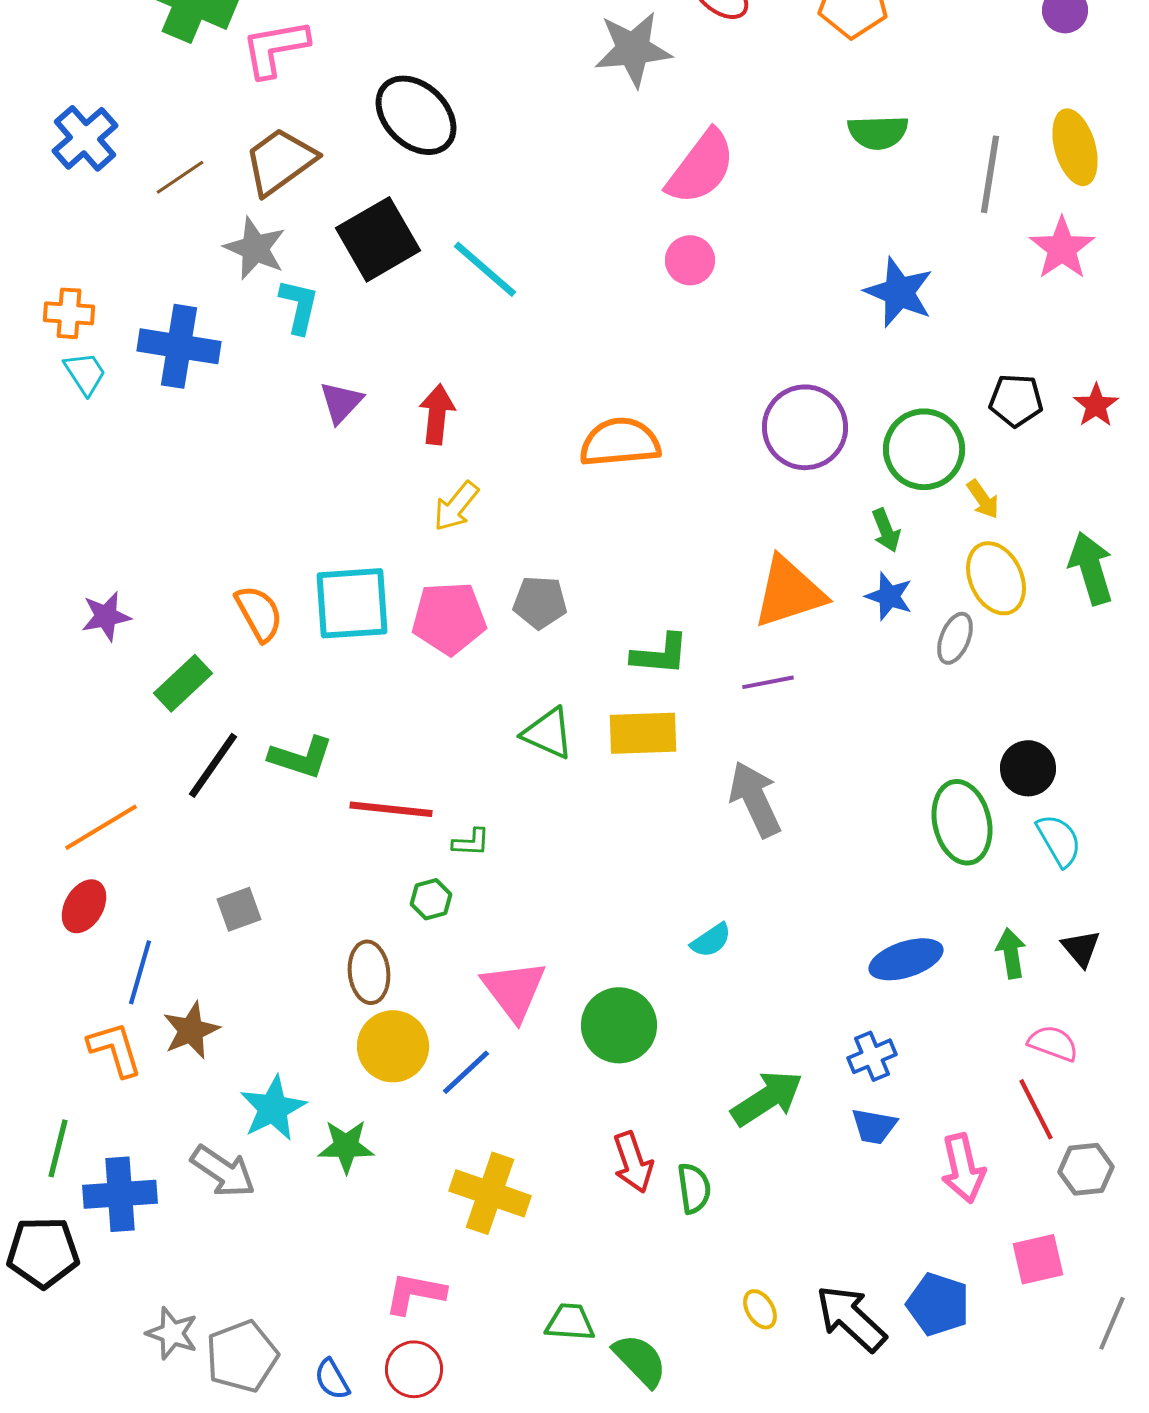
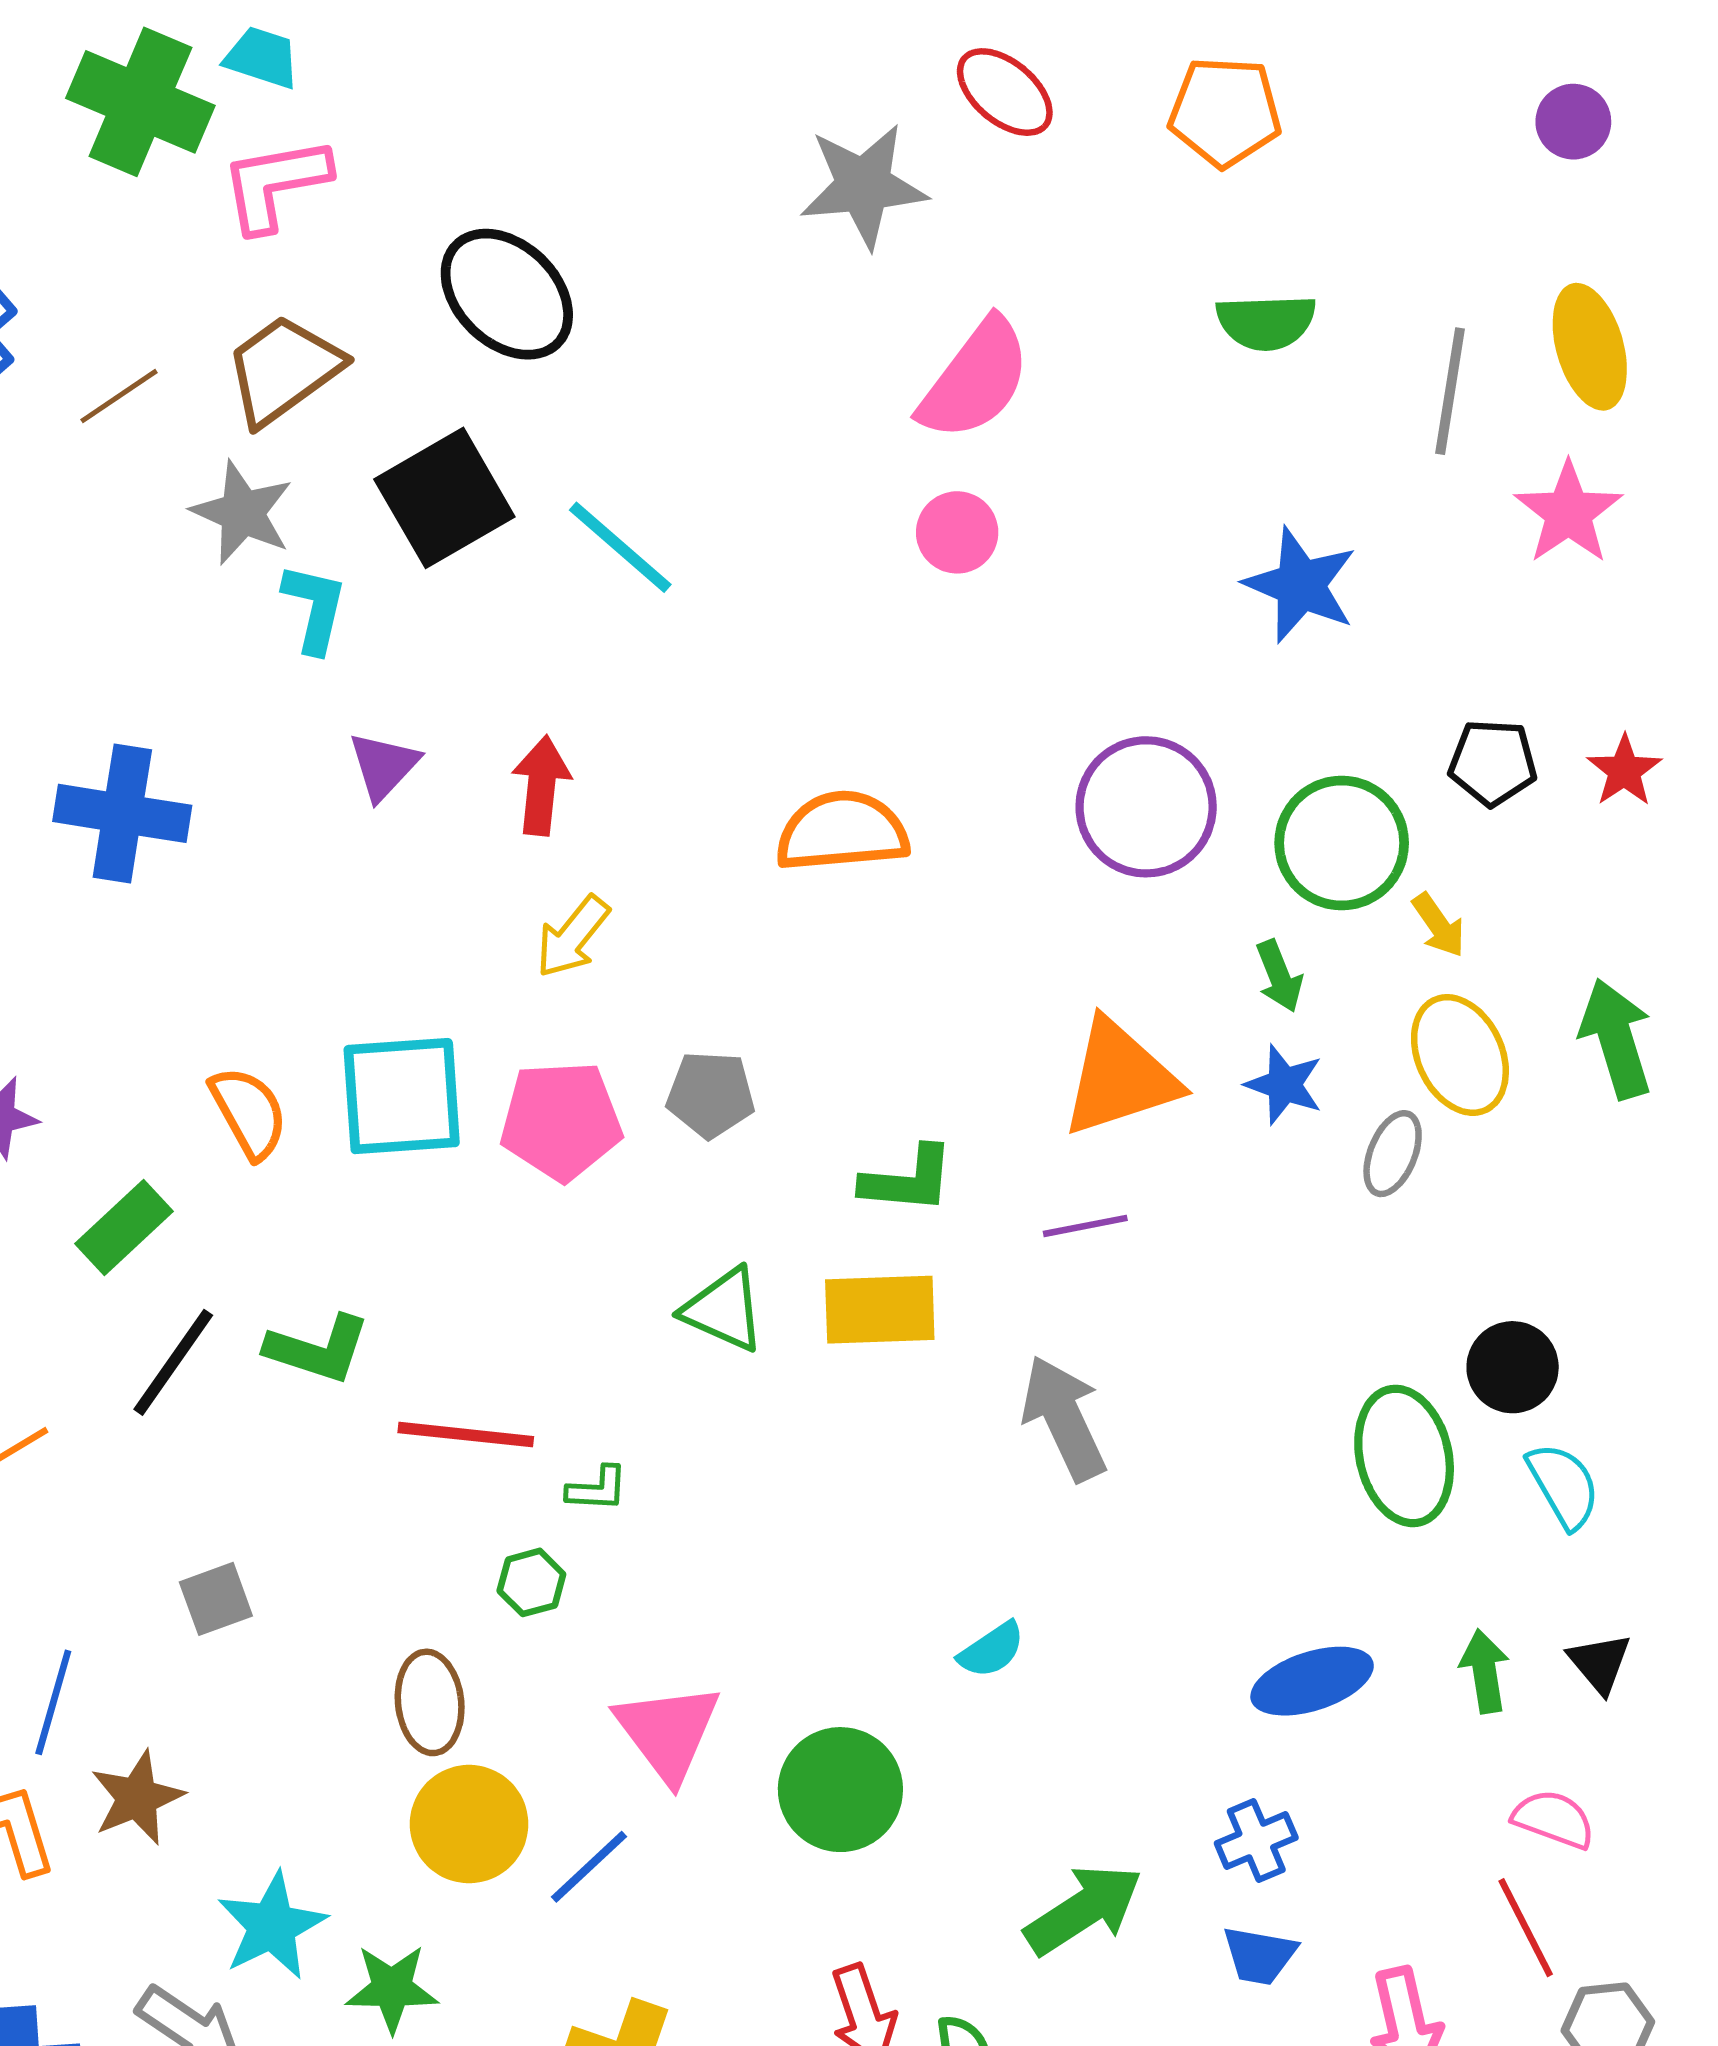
blue cross: (179, 346) -> (122, 813), moved

